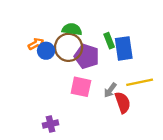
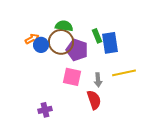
gray arrow: (110, 90) -> (98, 80), turned -40
red semicircle: (123, 103) -> (94, 100), moved

